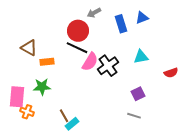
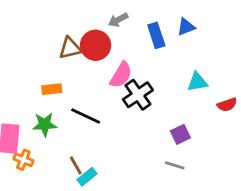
brown triangle: (29, 48) -> (70, 48), moved, turned -42
black line: (77, 48) -> (86, 116), moved
cyan triangle: (141, 57) -> (197, 82), moved
pink semicircle: (90, 62) -> (121, 75), moved

